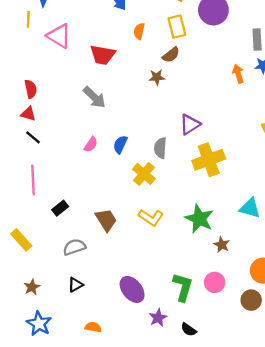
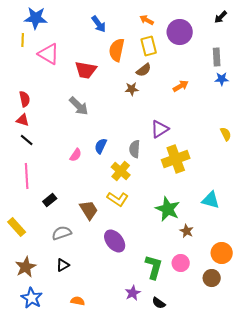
orange semicircle: (139, 31) -> (117, 50), size x1.6
orange arrow: (238, 74) -> (181, 86), moved, turned 77
pink semicircle: (91, 144) -> (76, 155), moved
yellow L-shape: (151, 218) -> (118, 199), moved
brown star: (32, 287) -> (26, 267), size x1.5
purple ellipse: (132, 289) -> (115, 241), moved

